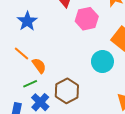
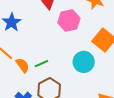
green line: (30, 84) -> (41, 64), moved

